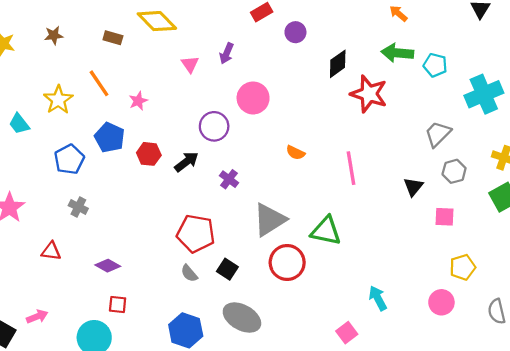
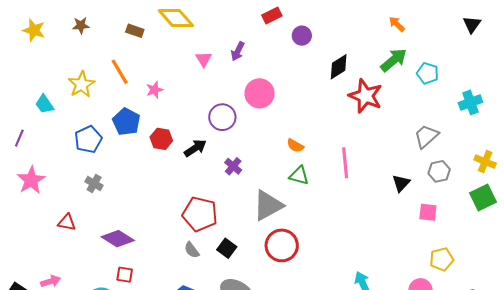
green arrow: (397, 53) -> (394, 60), turned 132
cyan cross: (484, 94) -> (470, 102), size x0.7
green triangle: (326, 231) -> (299, 176), moved, size x0.7
purple diamond: (108, 266) -> (118, 239), size x1.4

